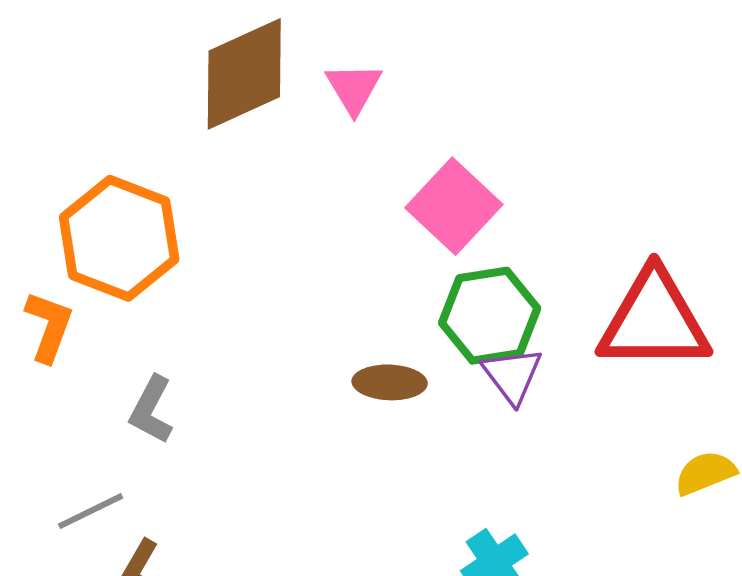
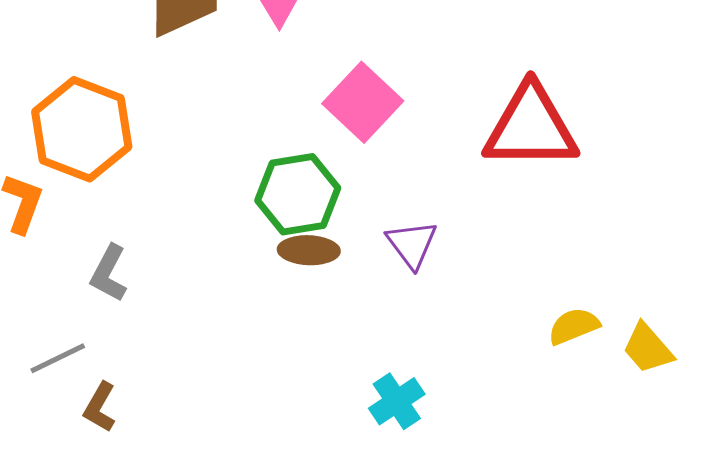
green hexagon: (490, 316) -> (298, 194), moved
red triangle: (654, 320) -> (531, 127), moved

